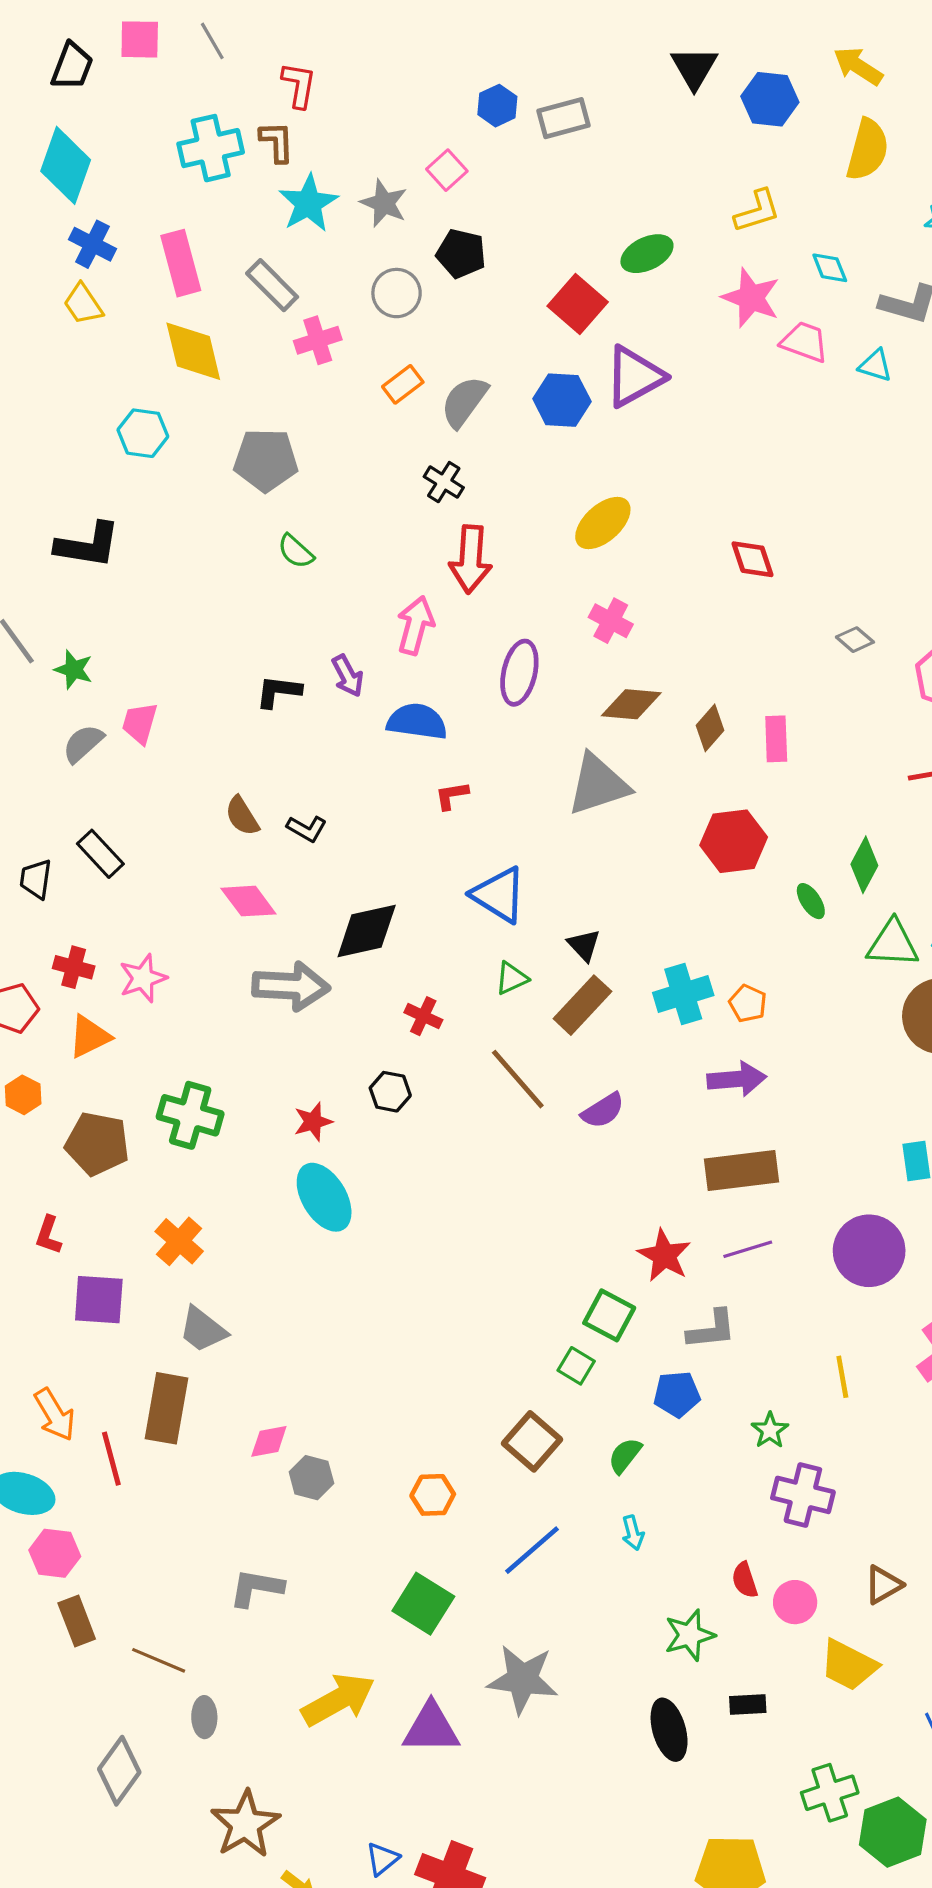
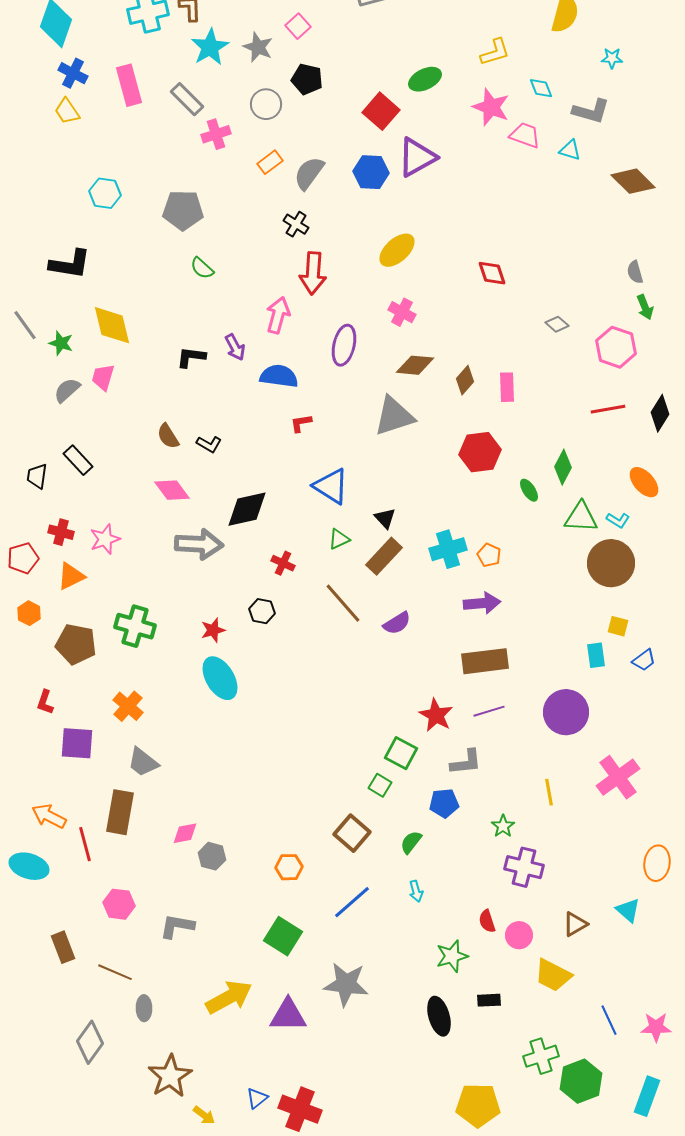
yellow diamond: (193, 351) -> (112, 325), moved
orange arrow: (55, 1415) -> (49, 816), turned 148
pink hexagon: (55, 1553) -> (119, 904), moved

